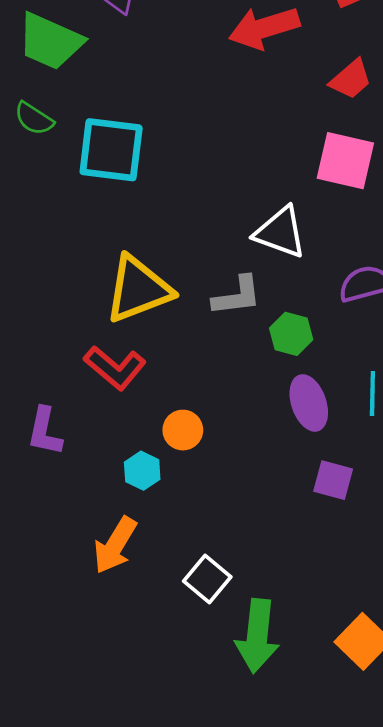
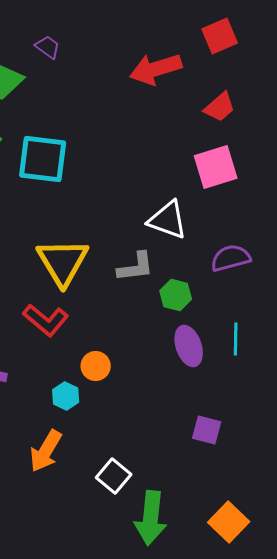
pink square: (345, 161) -> (216, 167), turned -30
yellow triangle: (138, 289) -> (63, 262), turned -40
purple square: (333, 480) -> (207, 430), moved

